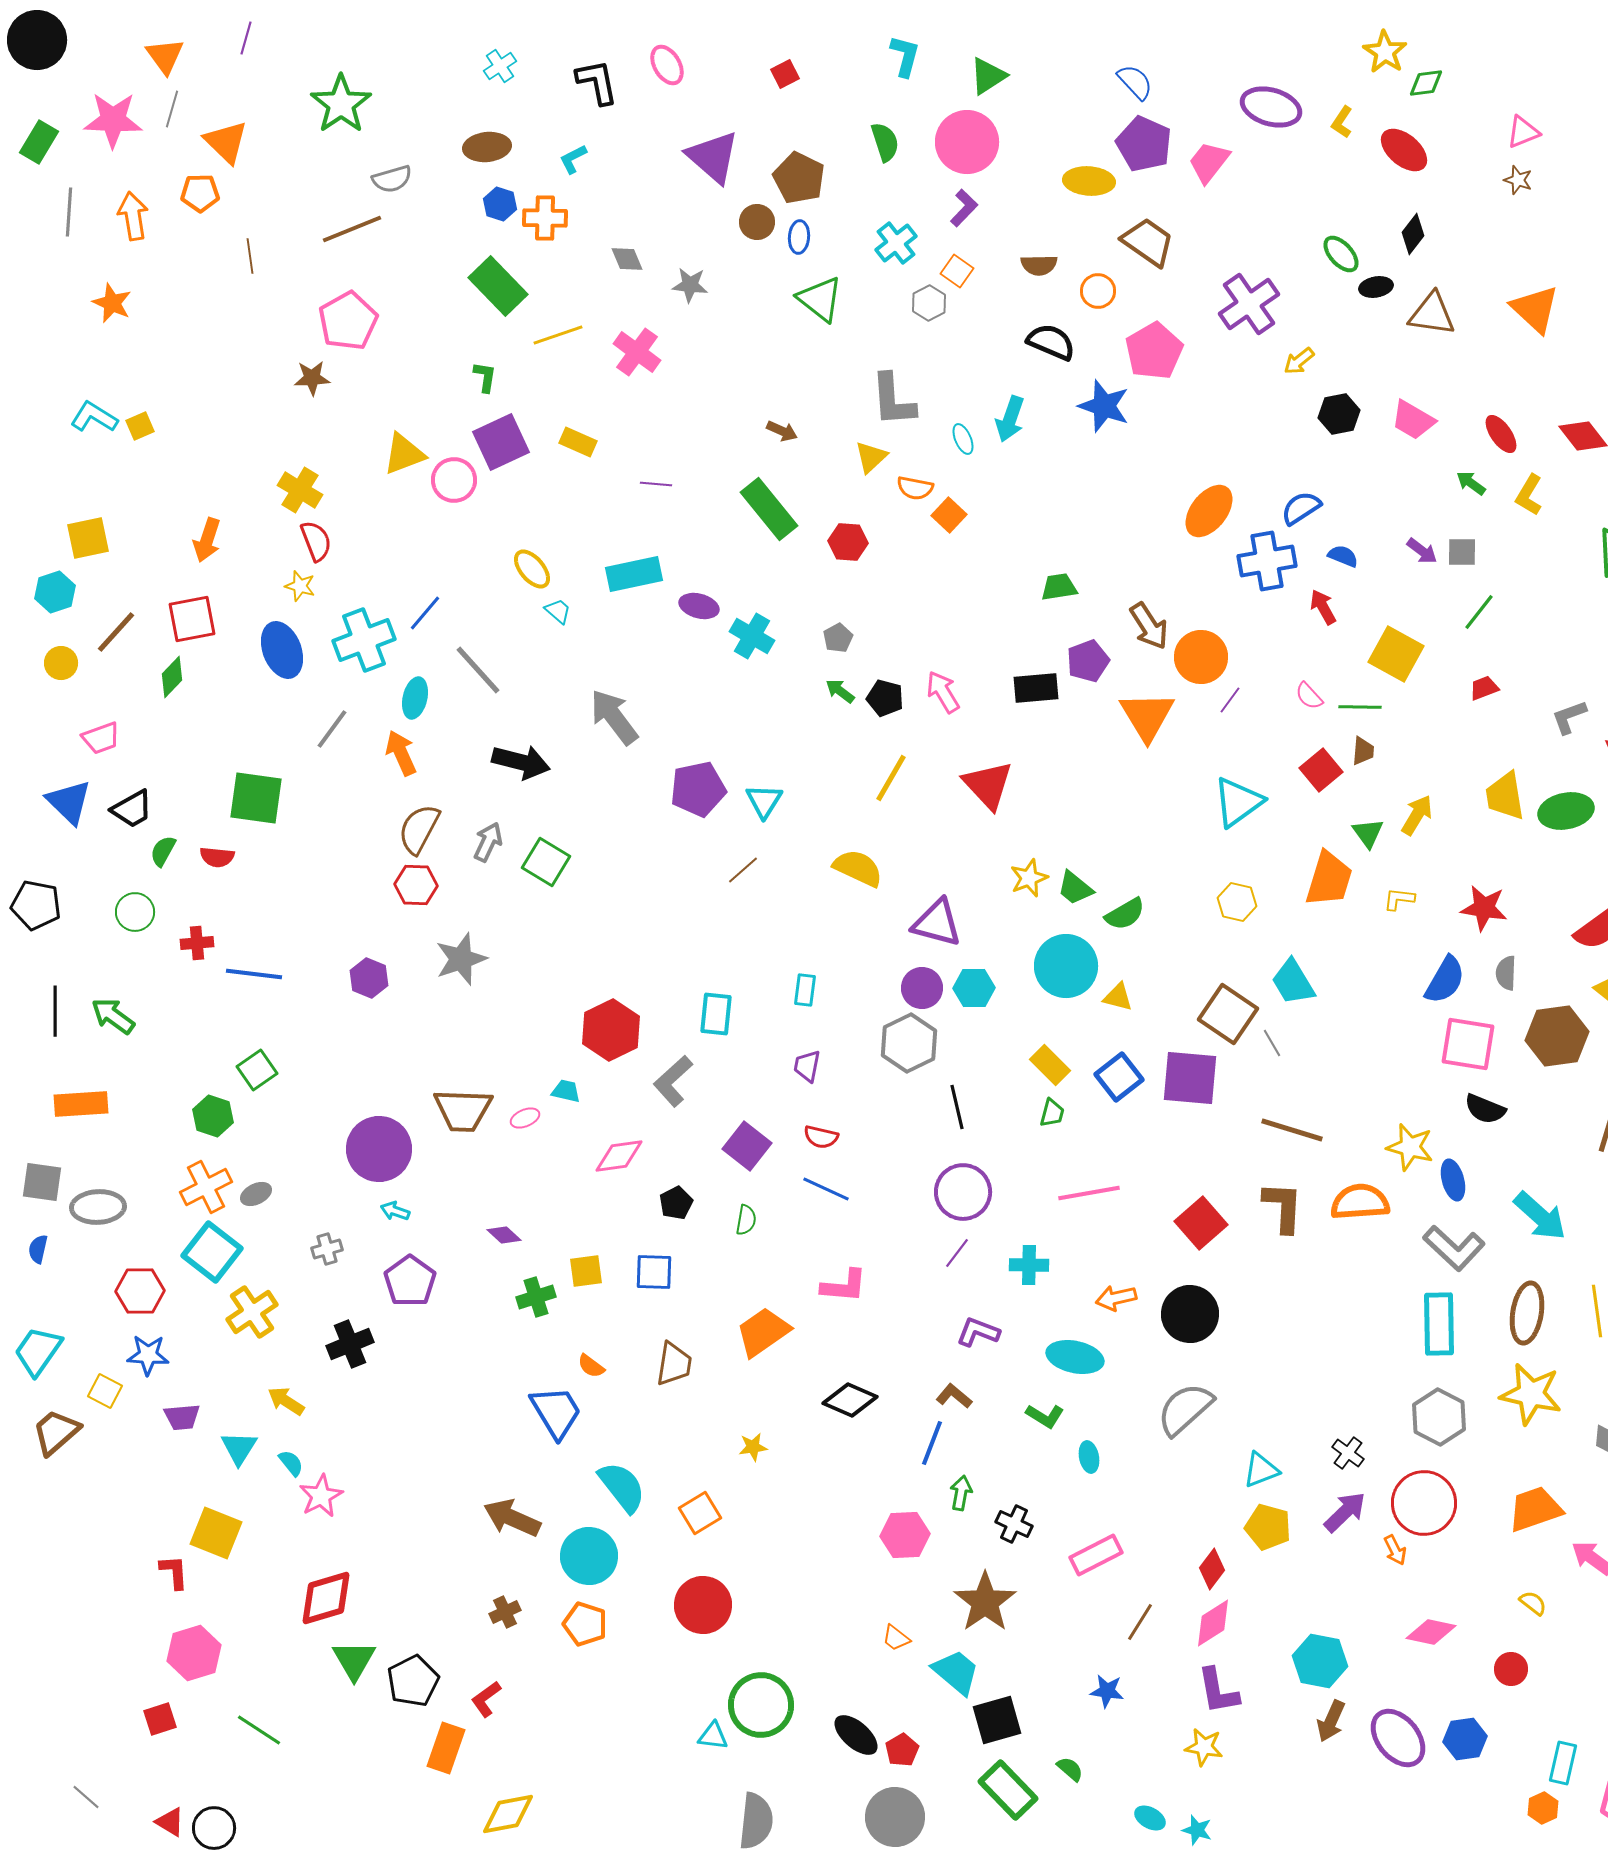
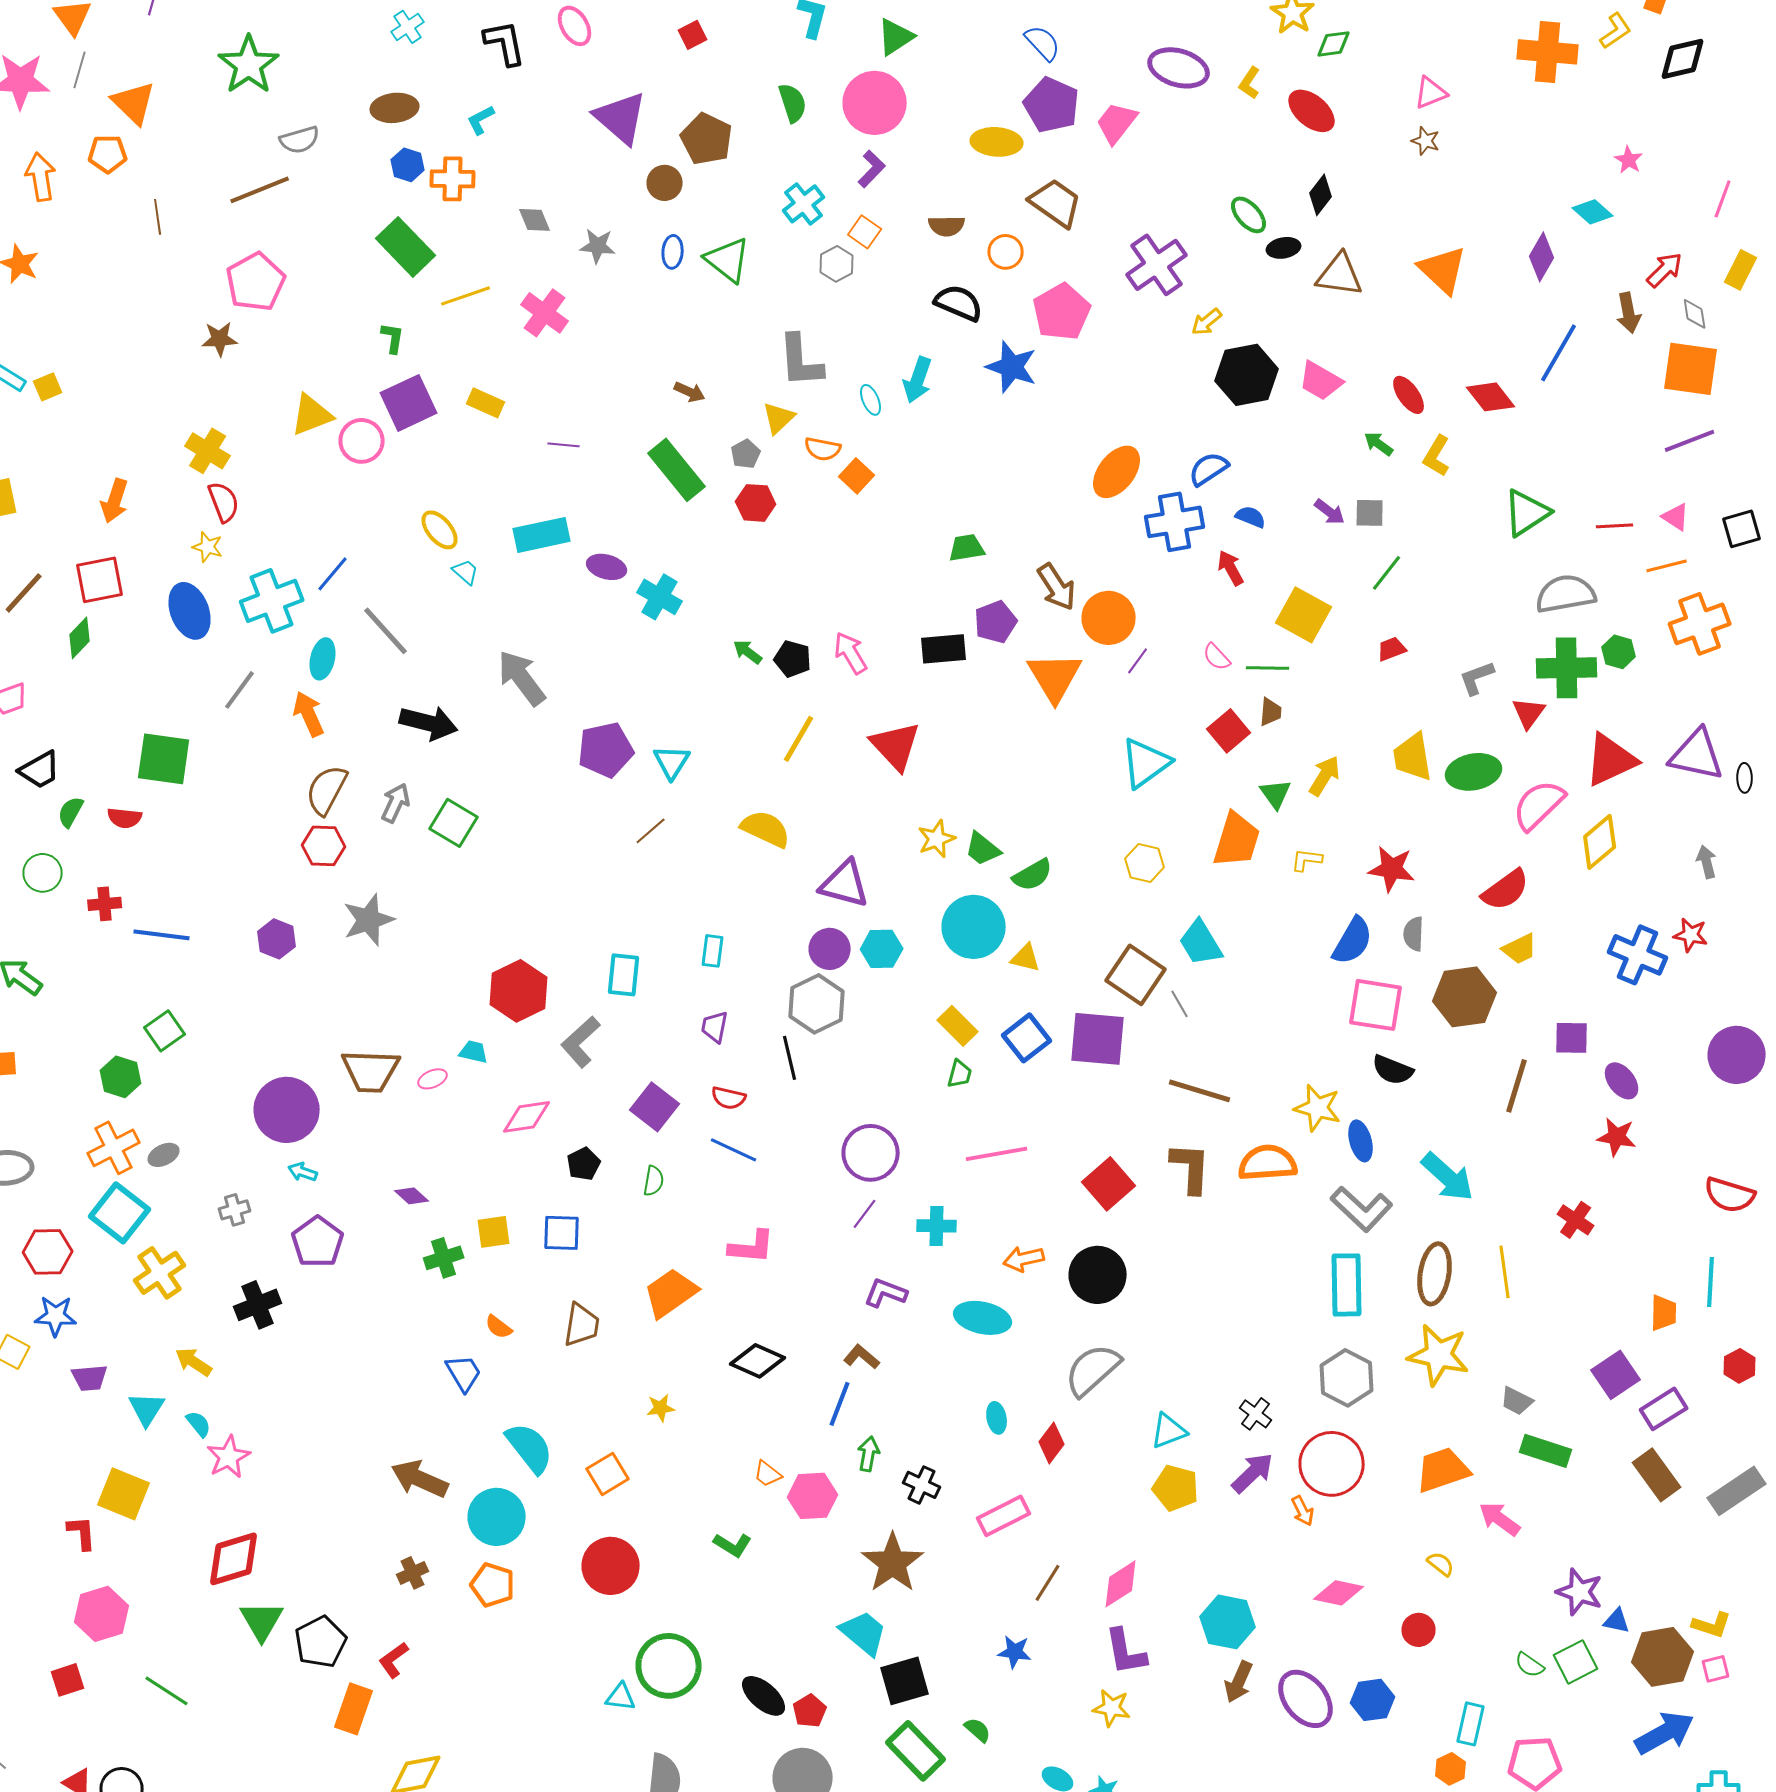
blue ellipse: (799, 237) -> (673, 252), moved
black hexagon: (1339, 414) -> (1247, 375), size x1.5
gray pentagon: (838, 638) -> (746, 454), moved
black line: (957, 1107) -> (790, 1058), moved
blue trapezoid: (556, 1412) -> (464, 1373), size x0.7
green L-shape: (1045, 1416) -> (733, 1545), moved
red diamond: (1212, 1569) -> (1052, 1443), moved
orange trapezoid: (896, 1638) -> (768, 1474), moved

